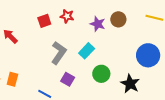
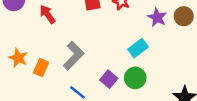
gray L-shape: (59, 53) -> (73, 56), moved
green circle: (101, 74) -> (135, 78), moved

